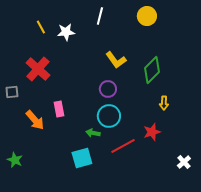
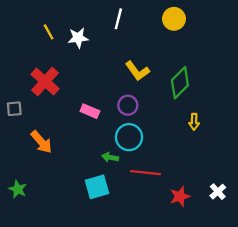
pink rectangle: (59, 109) -> (90, 111), moved, turned -56
red star: (152, 132) -> (180, 196), moved
red line: (123, 146) -> (146, 173), turned 35

